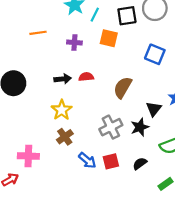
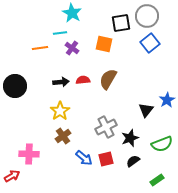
cyan line: (95, 15) -> (60, 33), moved, turned 56
orange line: (38, 33) -> (40, 48), moved
purple cross: (74, 42) -> (72, 48), turned 32
blue square: (155, 54) -> (150, 43), moved, turned 30
brown semicircle: (123, 87) -> (108, 79), moved
black star: (140, 127) -> (130, 138), moved

